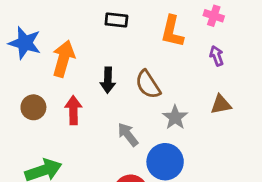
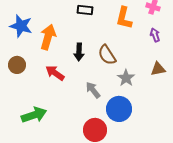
brown circle: (33, 107) -> (17, 65), moved
red arrow: (73, 110) -> (55, 73), turned -54

